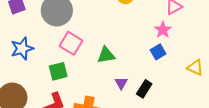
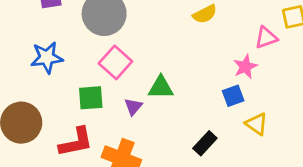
yellow triangle: (195, 68) -> (257, 124), moved
purple triangle: (121, 83) -> (133, 107), moved

